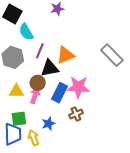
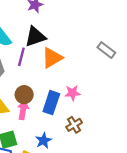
gray rectangle: (112, 55) -> (106, 50), size x0.7
black triangle: (50, 68) -> (35, 37), moved
pink star: (78, 87) -> (73, 93), size x0.6

